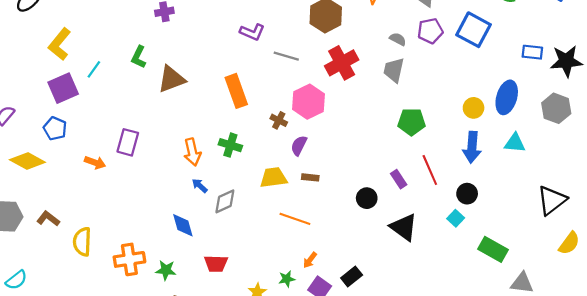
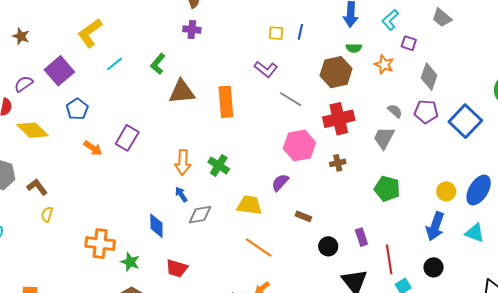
purple square: (63, 88) -> (59, 71), moved, turned -32
orange rectangle: (236, 91) -> (226, 102), moved
brown cross: (279, 120) -> (338, 163), moved, turned 35
blue pentagon: (55, 128) -> (77, 109), moved
red line: (430, 170) -> (389, 259), moved
brown rectangle: (310, 177) -> (303, 216), moved
black circle: (467, 194) -> (434, 267), moved
yellow semicircle: (82, 242) -> (47, 214), moved, size x0.6

